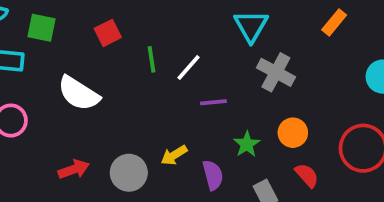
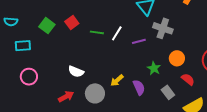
green square: (42, 28) -> (47, 26), moved, turned 35
green line: (151, 59) -> (97, 32), turned -64
white semicircle: (79, 93) -> (76, 71), moved, size x0.7
purple line: (213, 102) -> (139, 41), moved

